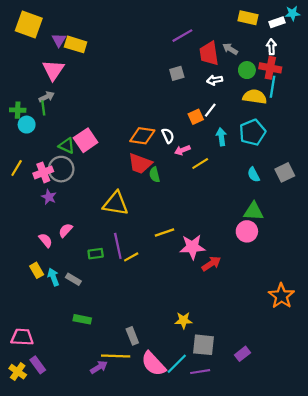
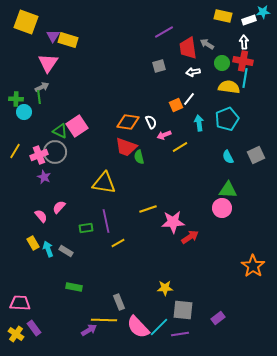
yellow line: (131, 257) -> (118, 243), moved

